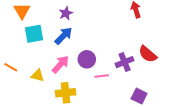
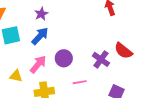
purple cross: (125, 62) -> (101, 59), turned -30
pink line: (102, 76) -> (80, 82), moved

